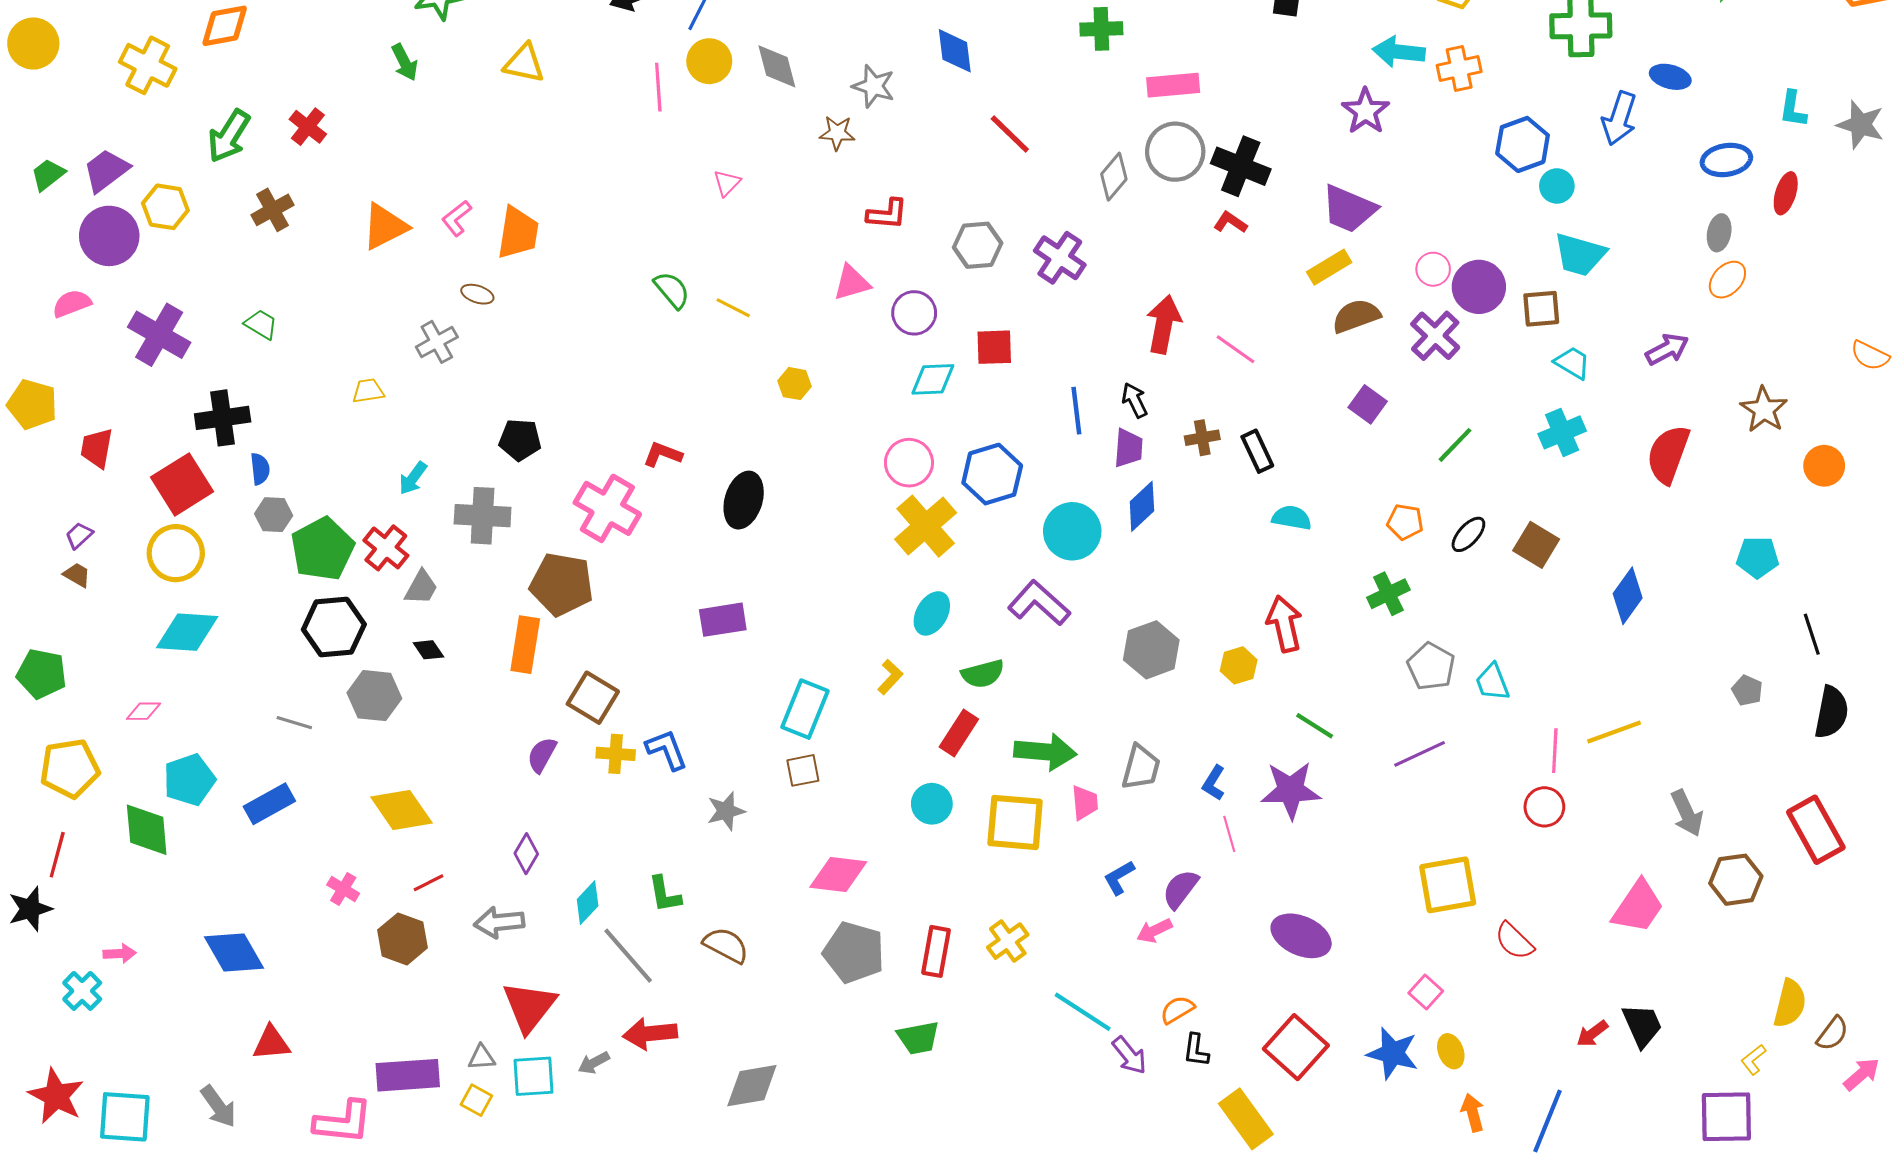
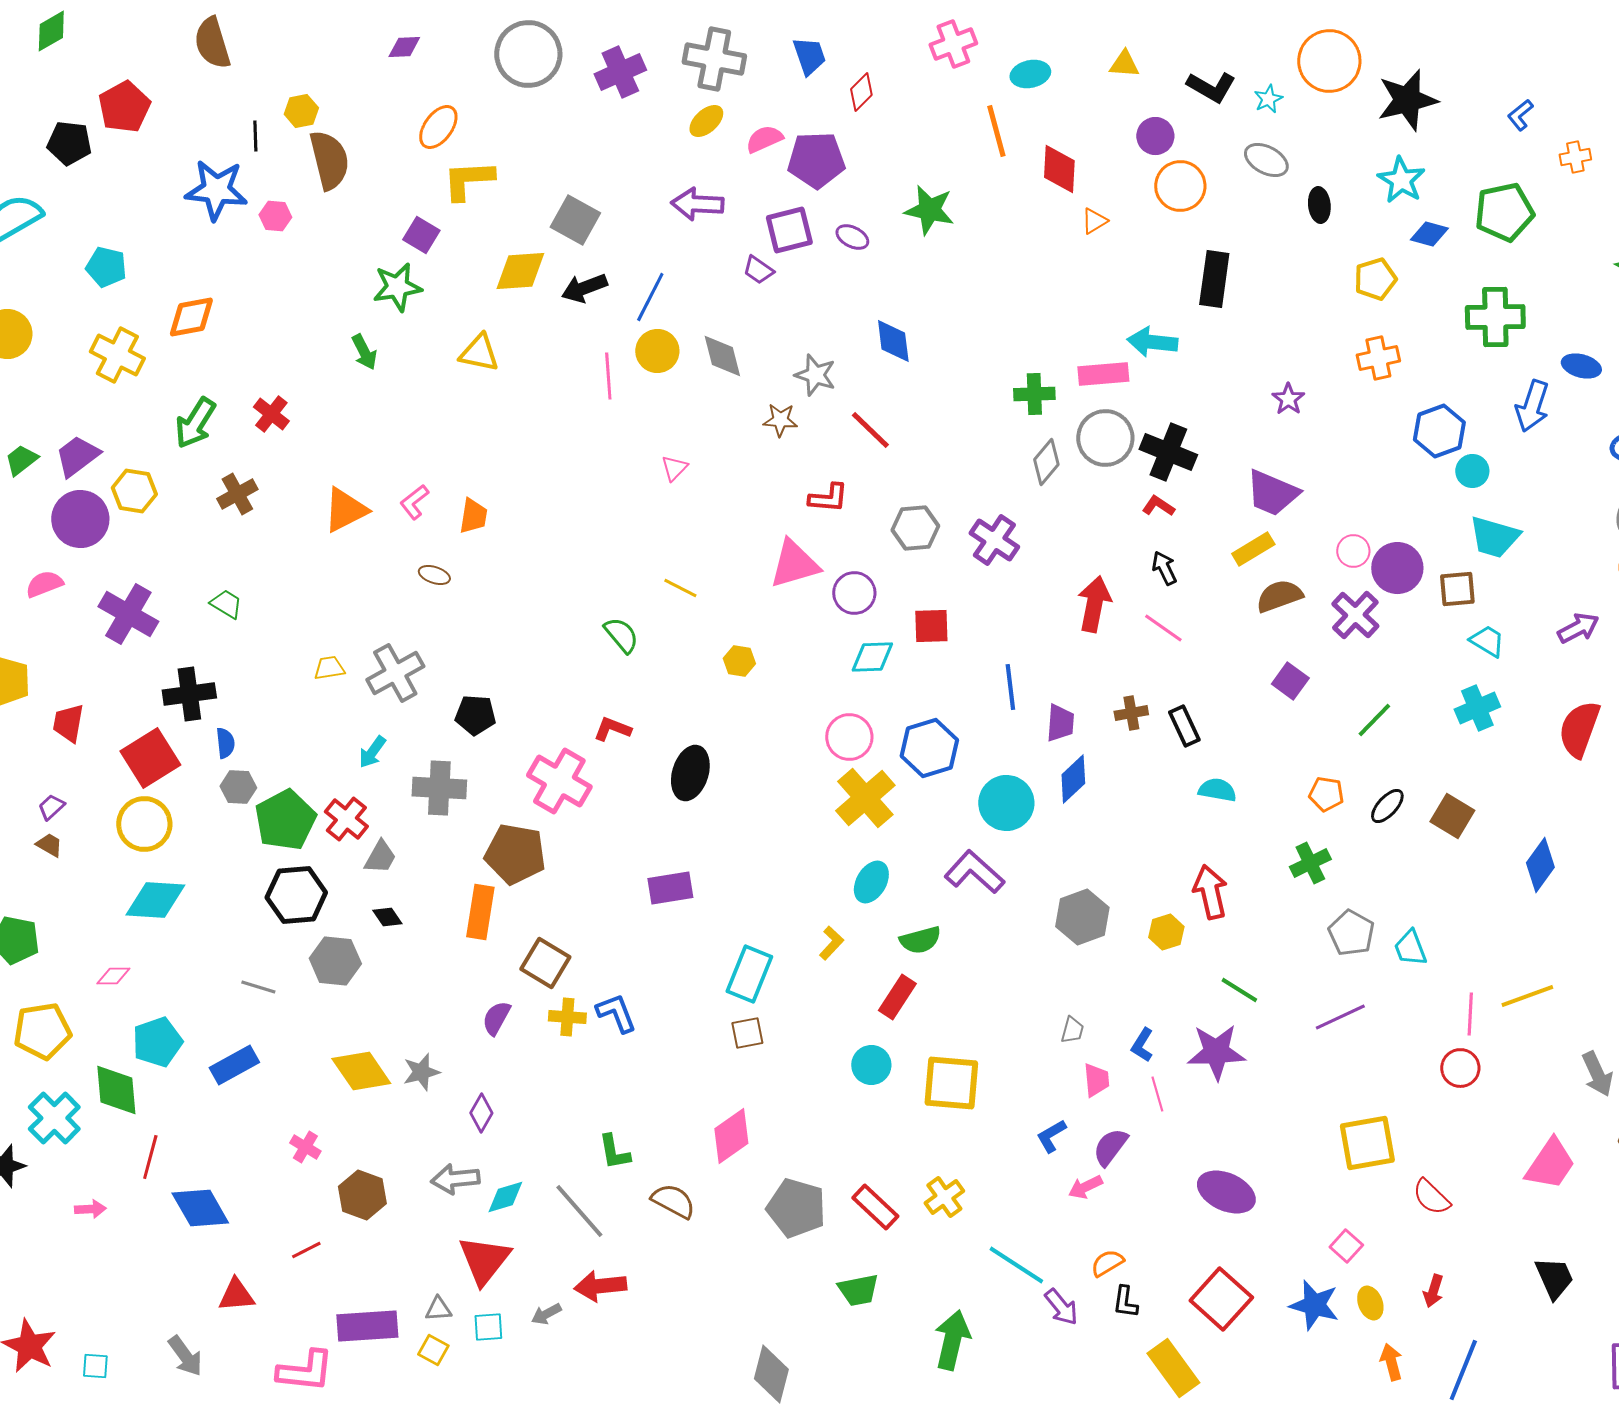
green cross: (1101, 29) -> (1034, 394), moved
cyan arrow: (1399, 52) -> (1152, 342), moved
purple star: (1366, 111) -> (1288, 399), size x0.7
red line: (1010, 134) -> (870, 430), moved
orange trapezoid: (518, 233) -> (473, 516), size x0.7
pink triangle: (852, 283) -> (794, 564), size x1.4
green semicircle: (672, 290) -> (621, 635), moved
gray cross: (437, 342) -> (395, 673), moved, size x1.4
black arrow: (1135, 400) -> (1164, 568), moved
green arrow: (1045, 752) -> (952, 1340), moved, turned -82
gray trapezoid: (1141, 767) -> (1072, 1030), size x0.6
pink trapezoid: (1085, 803) -> (1096, 1080), moved
gray star: (726, 811) -> (421, 1072), moved
red line: (57, 855) -> (150, 1157), moved
pink diamond: (838, 874) -> (731, 1136), moved, turned -42
red line: (428, 883) -> (306, 1250), moved
cyan diamond: (588, 903) -> (505, 1197), moved, turned 30
red rectangle: (936, 951) -> (875, 1207), turned -57
cyan cross: (82, 991) -> (54, 1118), moved, size x1.4
red arrow: (1592, 1034) -> (1433, 1291), moved, turned -36
cyan square: (534, 1076) -> (488, 1327), size x0.7
gray diamond: (752, 1086) -> (771, 1374), moved, turned -66
cyan square: (125, 1117) -> (95, 1366), size x0.5

